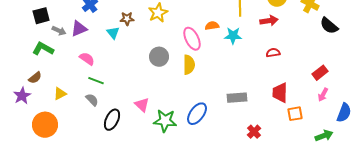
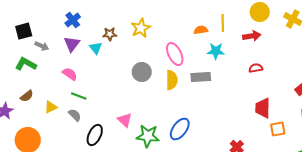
orange semicircle: (212, 26) -> (201, 30), moved
purple triangle: (79, 29) -> (72, 44), moved, turned -30
brown semicircle: (35, 78) -> (27, 96), moved
yellow triangle: (60, 94) -> (51, 107), moved
gray rectangle: (237, 98) -> (201, 77), moved

